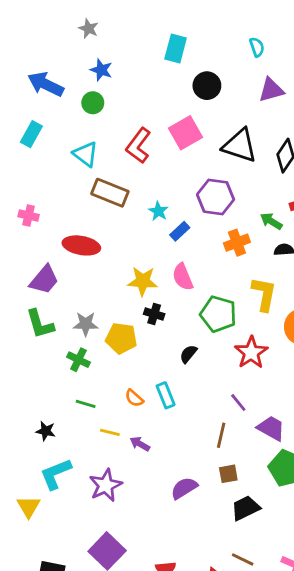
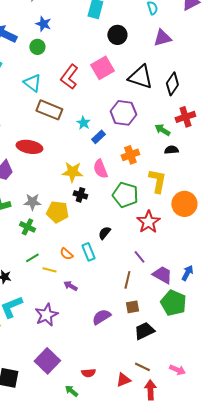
orange cross: (237, 243) -> (130, 155), moved
black semicircle: (188, 354) -> (104, 233), moved
green line: (86, 404) -> (32, 258), turned -48
yellow line: (110, 432) -> (49, 270), moved

